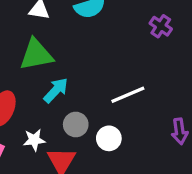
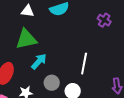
white line: (128, 95) -> (84, 64), turned -55

